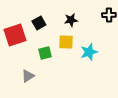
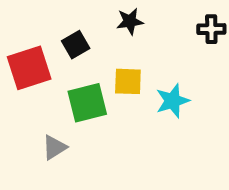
black star: (71, 20) -> (130, 21), moved
green square: (45, 53) -> (87, 103), size x1.5

